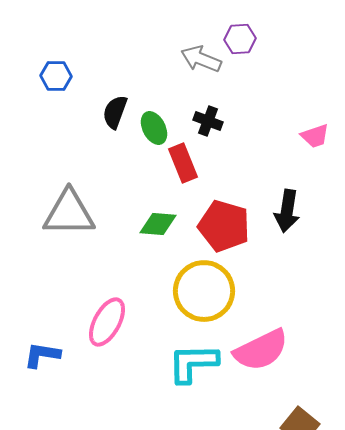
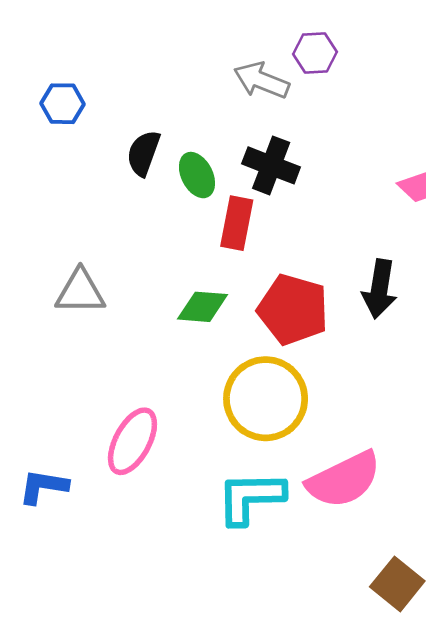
black cross: (208, 121) -> (271, 165), size x1.4
red rectangle: (183, 163) -> (237, 223), turned 33
gray triangle: (69, 213) -> (80, 292), size x0.7

